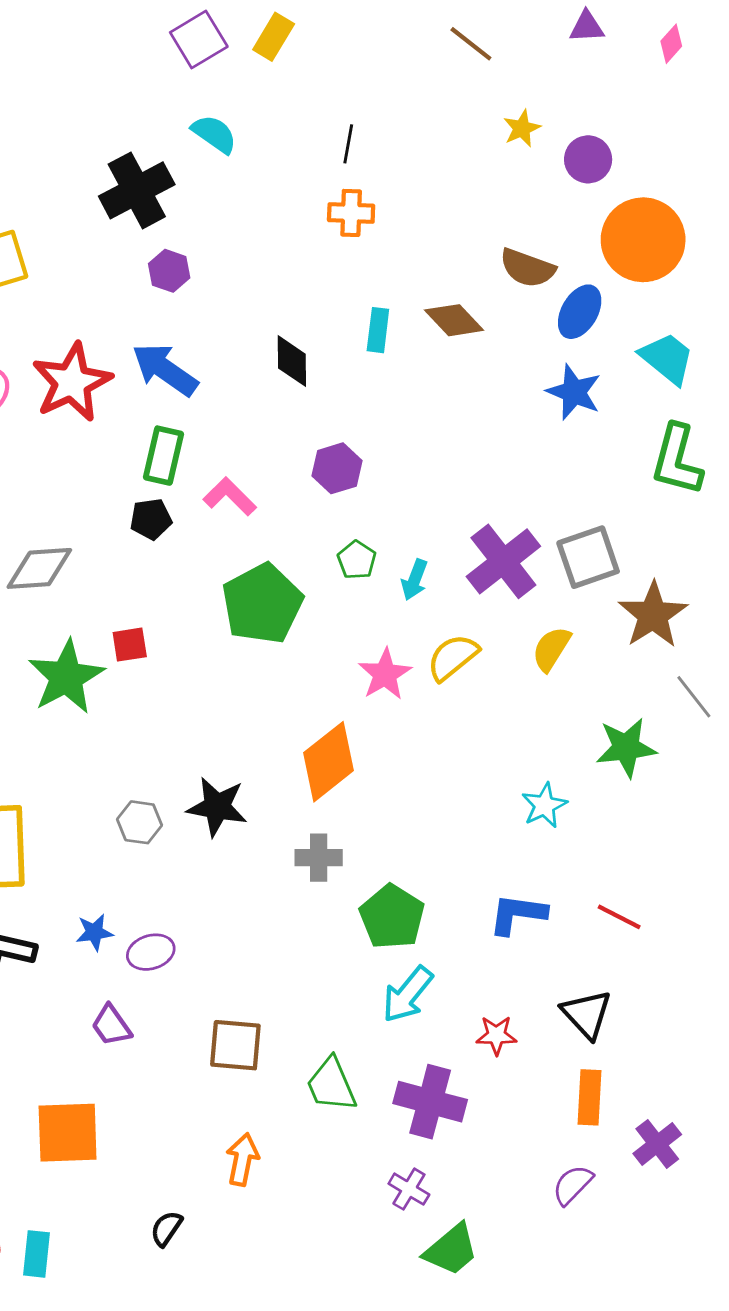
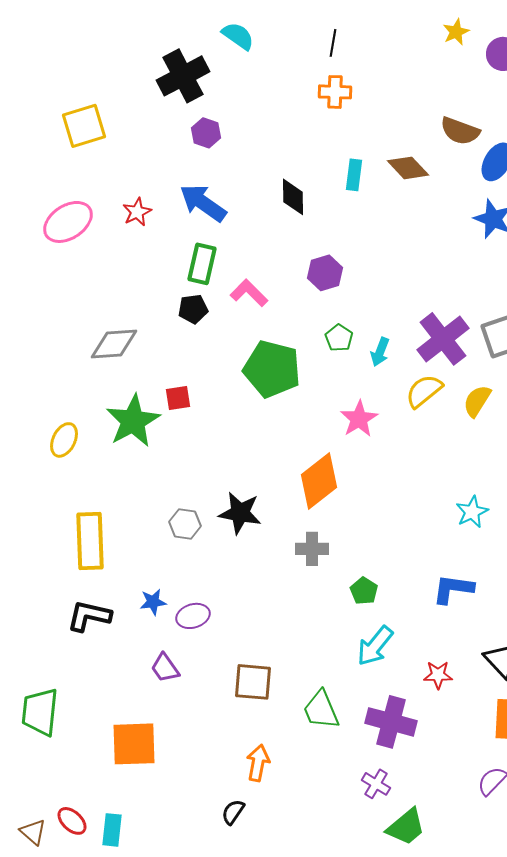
red star: (72, 382) -> (137, 212), size x0.5
green pentagon: (262, 604) -> (272, 369), turned -30
yellow semicircle: (453, 657) -> (424, 391), moved
green pentagon: (392, 917) -> (364, 591), size x0.6
black semicircle: (166, 1229) -> (233, 812), moved

